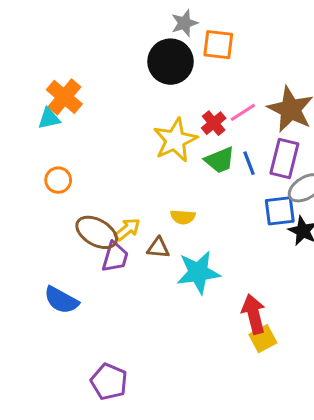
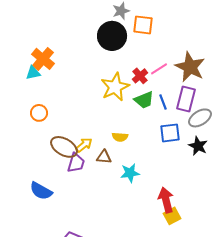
blue square: (280, 211) -> (170, 133), moved
cyan star: (198, 272) -> (130, 173), size x0.7

